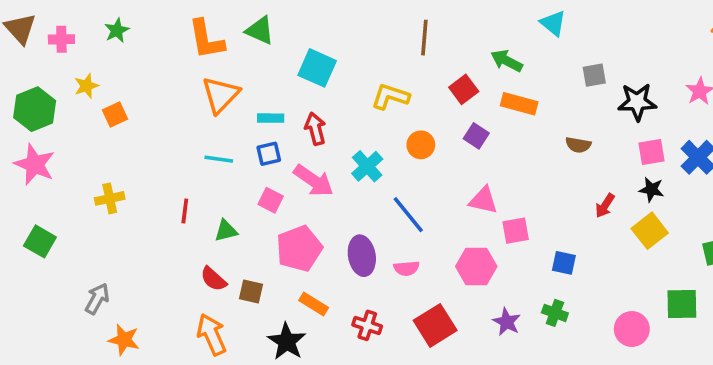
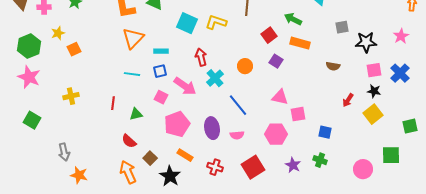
yellow L-shape: (390, 97) -> (216, 22), moved
red arrow: (315, 129) -> (201, 57), moved
brown square: (251, 291) -> (150, 158), moved, turned 32
gray arrow: (97, 299) -> (64, 152), turned 138

